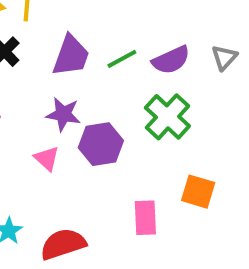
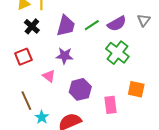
purple hexagon: (101, 144) -> (80, 89), moved
pink triangle: (47, 158) -> (49, 76), moved

